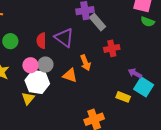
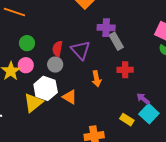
pink circle: (30, 65) -> (26, 65), moved
gray circle: (45, 65) -> (55, 65), moved
orange triangle: (70, 75) -> (70, 97), moved
yellow triangle: (28, 98) -> (33, 103), size x1.5

